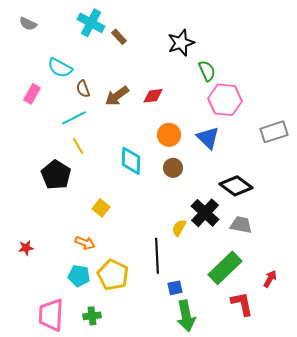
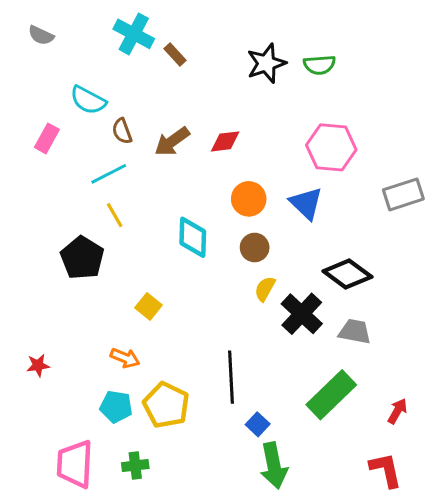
green semicircle: (207, 71) -> (319, 65), moved, turned 110
yellow semicircle: (179, 228) -> (265, 289), moved
blue square: (175, 288) -> (258, 424), turned -35
red L-shape: (242, 304) -> (386, 470), moved

